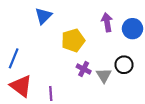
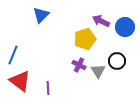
purple arrow: (107, 22) -> (101, 21), turned -54
yellow pentagon: (73, 40) -> (85, 39), moved

